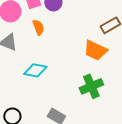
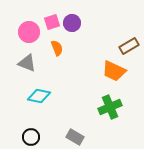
cyan diamond: (35, 70) -> (39, 96), moved

